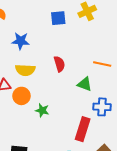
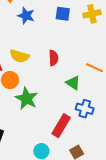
blue star: (21, 41) -> (26, 16), moved
green star: (42, 110) -> (27, 99), size x1.6

